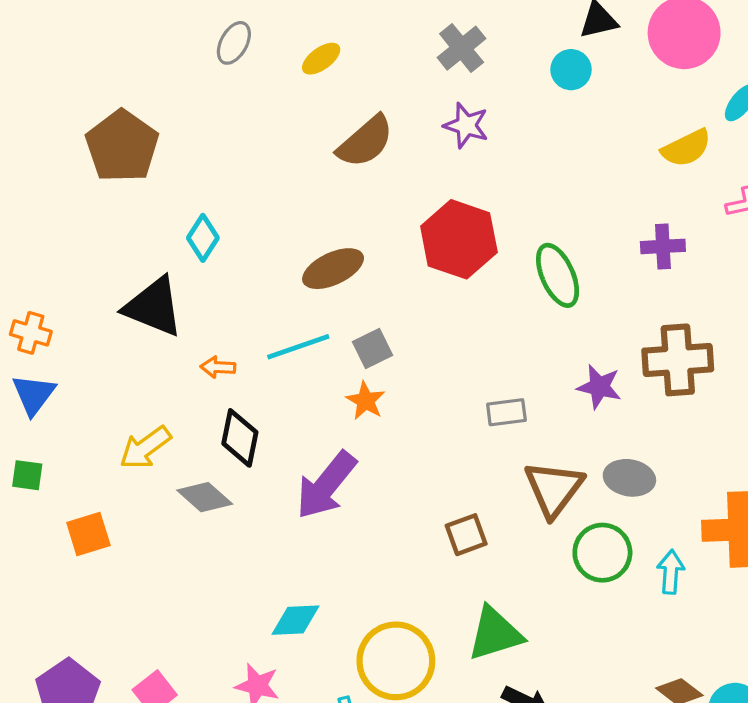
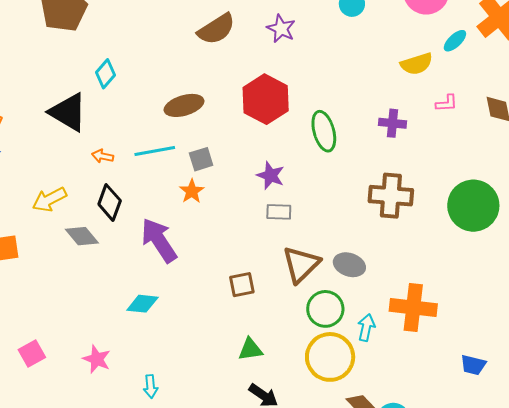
purple star: (599, 387) -> (271, 176), moved
purple arrow: (326, 485) -> (159, 240), turned 99
cyan diamond: (296, 620) -> (142, 304), moved
green triangle: (495, 634) -> (250, 349), size x0.7
yellow circle: (396, 661) -> (330, 357), moved

